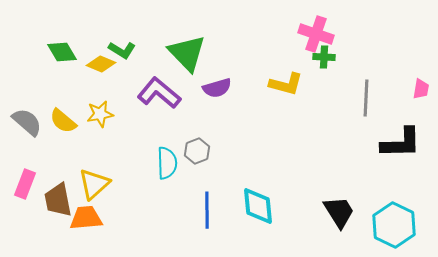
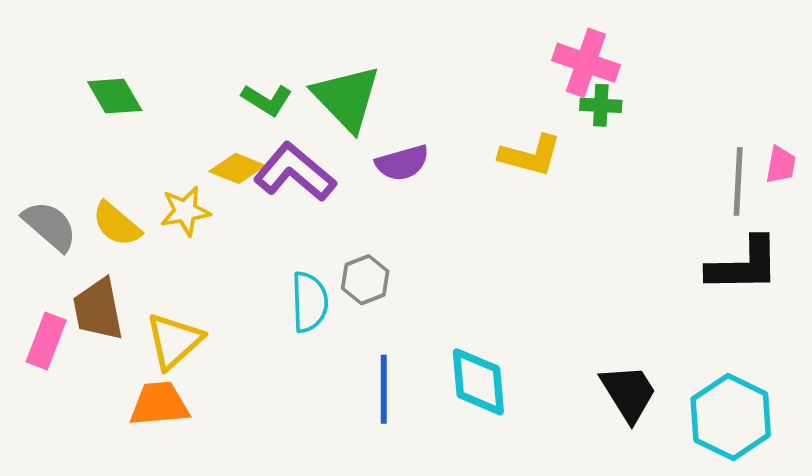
green L-shape: (122, 50) -> (267, 100), moved
yellow diamond: (101, 64) -> (237, 168), moved
gray line: (366, 98) -> (738, 181), moved
brown trapezoid: (58, 200) -> (98, 309), moved

